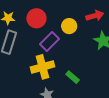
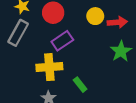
yellow circle: (69, 26) -> (95, 16), moved

